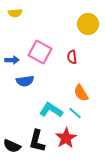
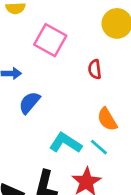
pink square: (40, 52) -> (50, 40), moved
blue semicircle: (25, 81) -> (29, 103), turned 138

